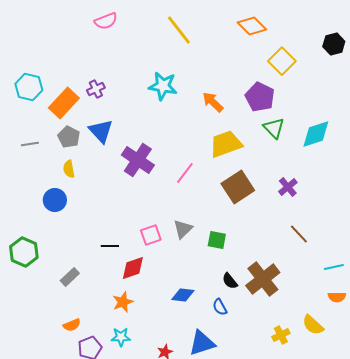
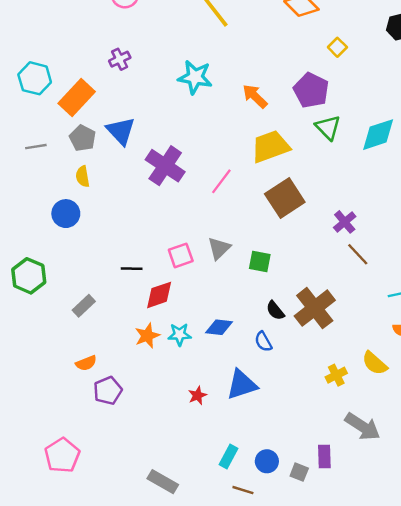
yellow square: (282, 61) -> (337, 47), size x0.6
purple cross: (96, 89) -> (120, 59), moved
purple cross: (288, 187) -> (345, 222), moved
cyan star: (121, 337) -> (180, 334), moved

